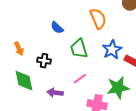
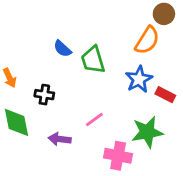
orange semicircle: (98, 19) -> (147, 40), moved, turned 55
green trapezoid: (79, 49) -> (93, 60), moved

